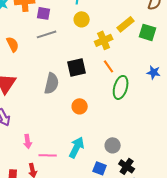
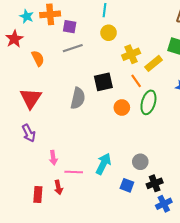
yellow rectangle: (126, 24) -> (154, 63), moved
orange circle: (80, 106) -> (122, 108), moved
black cross: (127, 166) -> (155, 183), turned 35

